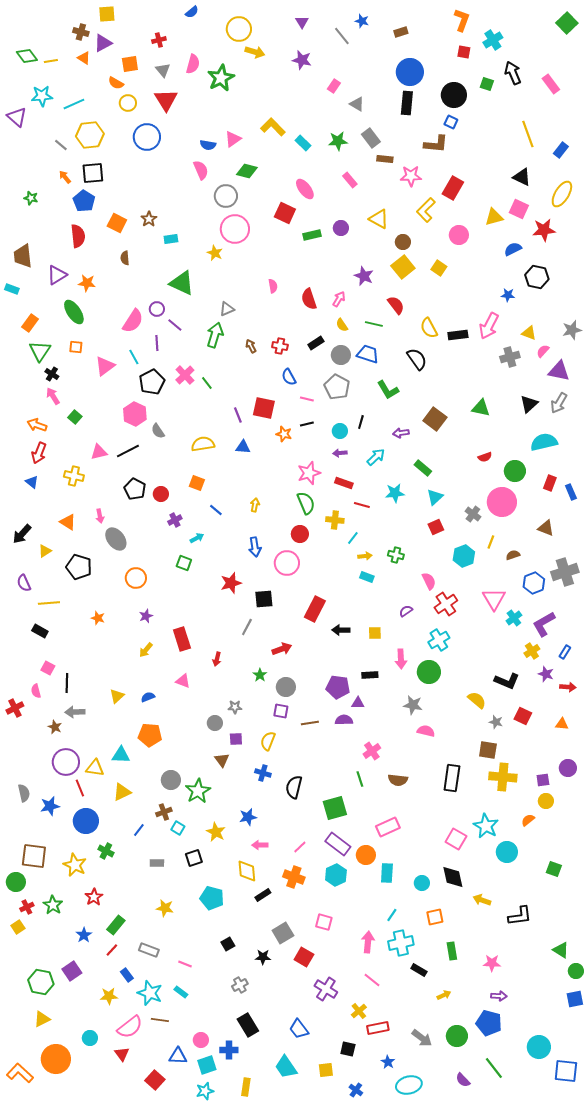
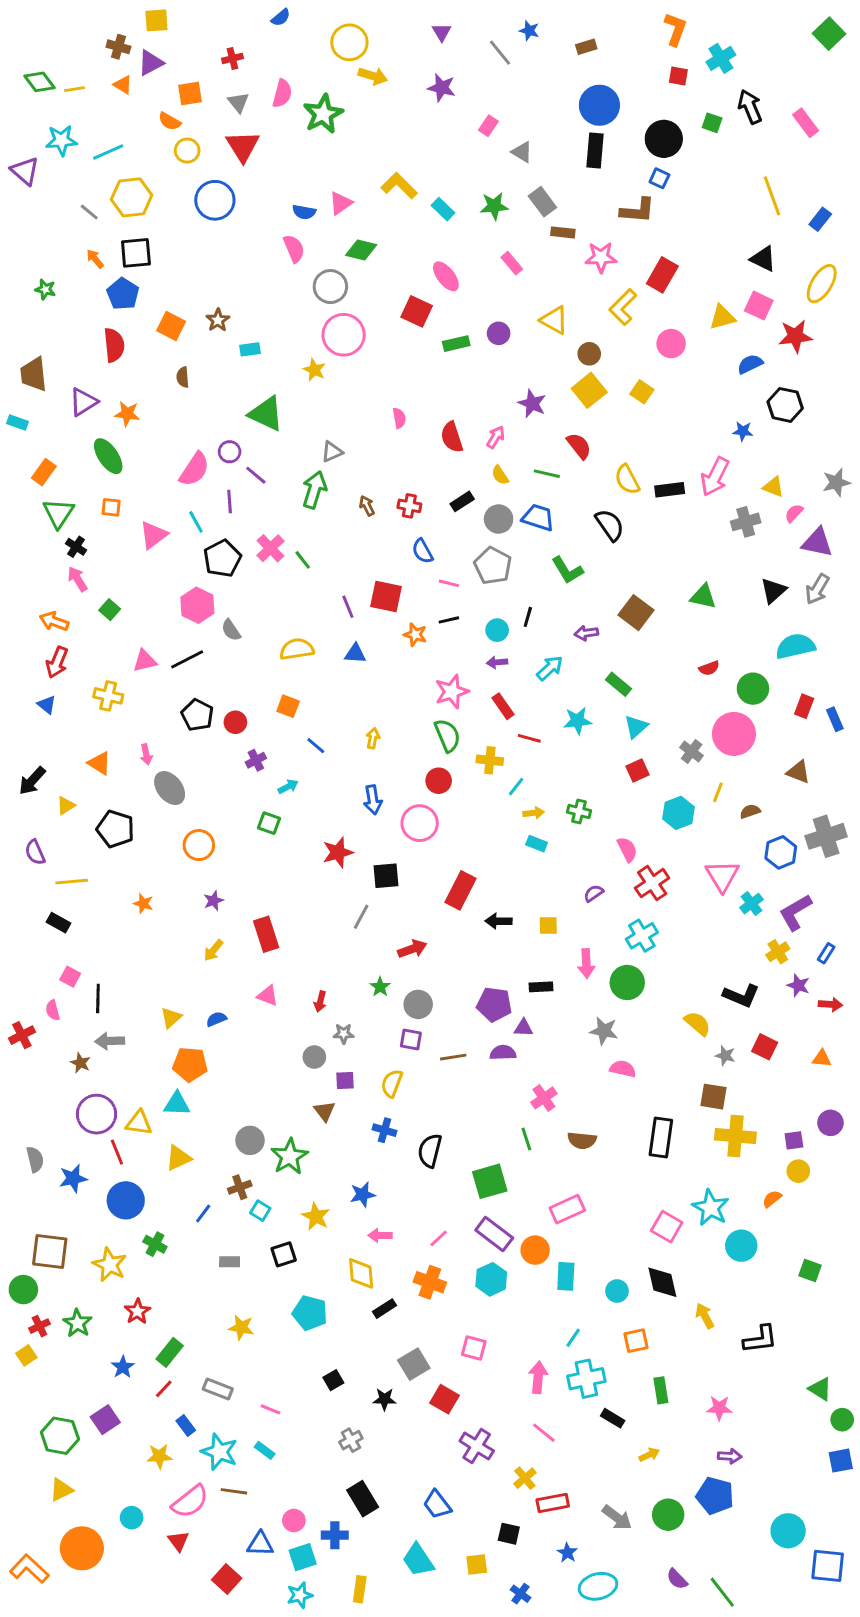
red rectangle: (344, 483) -> (503, 706), turned 36
red arrow: (217, 659) -> (320, 1001), moved
orange pentagon: (150, 735) -> (190, 1064), moved
yellow arrow: (482, 900) -> (705, 1316), turned 42
green line: (494, 1068) -> (722, 1592), moved

